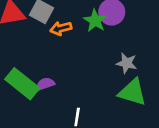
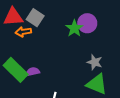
orange arrow: (61, 28) -> (23, 32), moved

